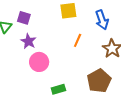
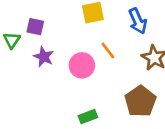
orange line: (78, 40) -> (108, 50), turned -56
pink circle: (39, 62) -> (82, 65), moved

